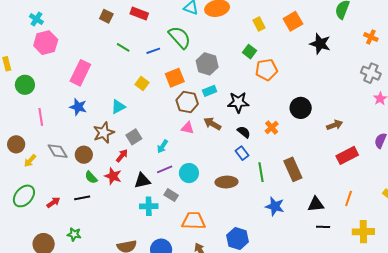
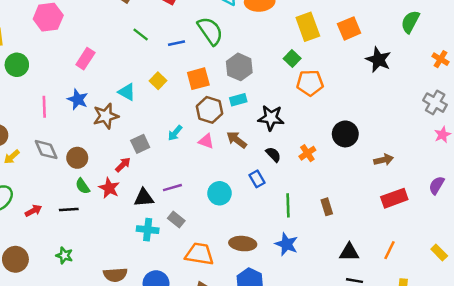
yellow rectangle: (259, 24) -> (308, 27), size x1.6
pink rectangle: (80, 73) -> (85, 59), size x0.7
cyan triangle: (118, 107) -> (127, 92), moved, turned 49
pink line: (41, 117) -> (44, 107), moved
brown star: (104, 133) -> (106, 116), moved
cyan arrow: (162, 146) -> (175, 133), moved
blue rectangle: (242, 153) -> (257, 179), moved
brown rectangle: (293, 169) -> (327, 207), size x0.6
cyan circle: (189, 173) -> (219, 193), moved
brown ellipse: (226, 182) -> (243, 244), moved
blue star: (275, 206) -> (286, 244), moved
green star: (74, 234) -> (64, 255), moved

